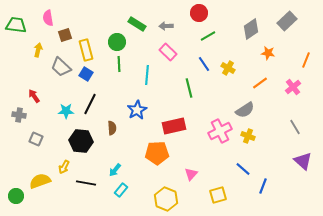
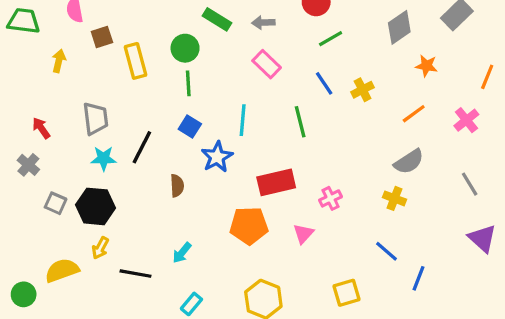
gray trapezoid: (61, 67) -> (96, 118), moved, turned -140
yellow cross: (228, 68) -> (363, 90), turned 32
blue square: (86, 74) -> (190, 126), moved
cyan line: (147, 75) -> (243, 120), moved
red arrow: (34, 96) -> (41, 128), moved
gray semicircle: (245, 110) -> (409, 162), moved
gray cross: (19, 115) -> (28, 165), turned 32
pink cross: (220, 131) -> (331, 198), moved, size x0.6
black hexagon: (81, 141) -> (96, 206), moved
pink triangle: (191, 174) -> (303, 234), moved
cyan rectangle: (121, 190) -> (191, 304), moved

